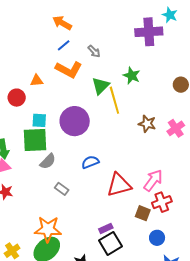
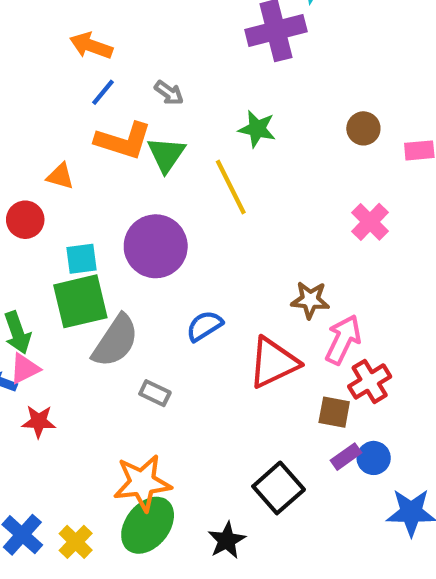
orange triangle: (37, 81) -> (60, 176), turned 32
green triangle: (101, 86) -> (166, 155), moved
brown star: (147, 124) -> (310, 300), moved
gray semicircle: (48, 161) -> (115, 341), size x1.5
purple rectangle: (106, 228) -> (346, 457), moved

